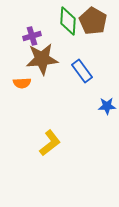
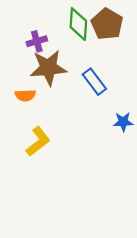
yellow L-shape: (50, 143) -> (38, 141), moved

